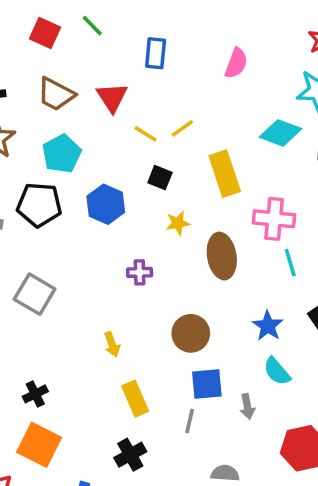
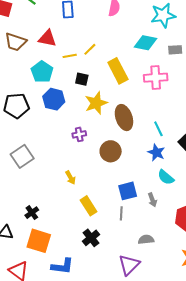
red triangle: (112, 97) -> (47, 38), turned -36
yellow line: (146, 134) -> (70, 56), turned -32
cyan pentagon: (62, 154) -> (42, 72), moved
pink cross: (274, 219) -> (156, 78), moved
yellow star: (178, 223) -> (96, 103), size x1.6
cyan line: (290, 263) -> (158, 129), moved
gray square: (35, 294) -> (22, 156), turned 35
brown circle: (191, 333) -> (111, 151), moved

